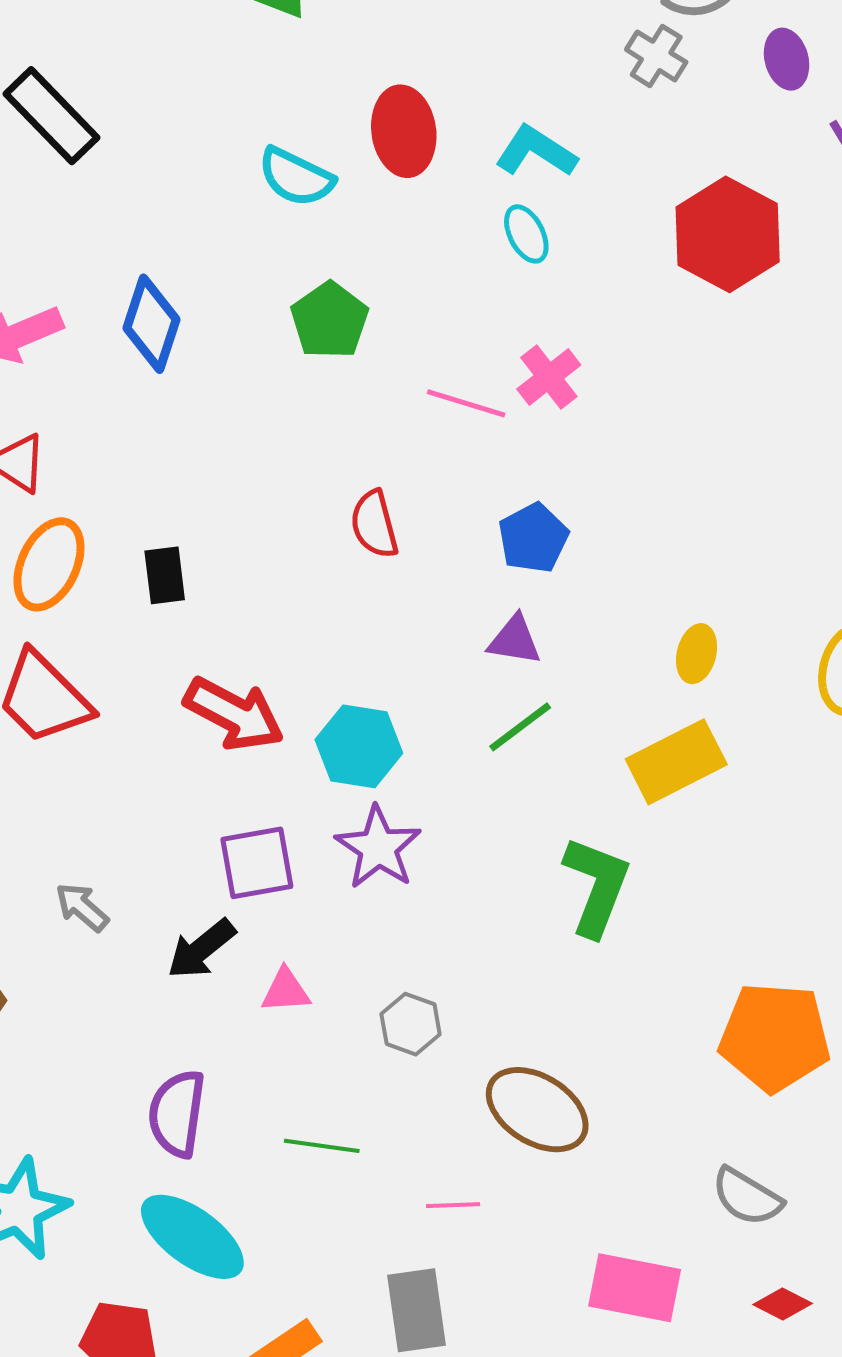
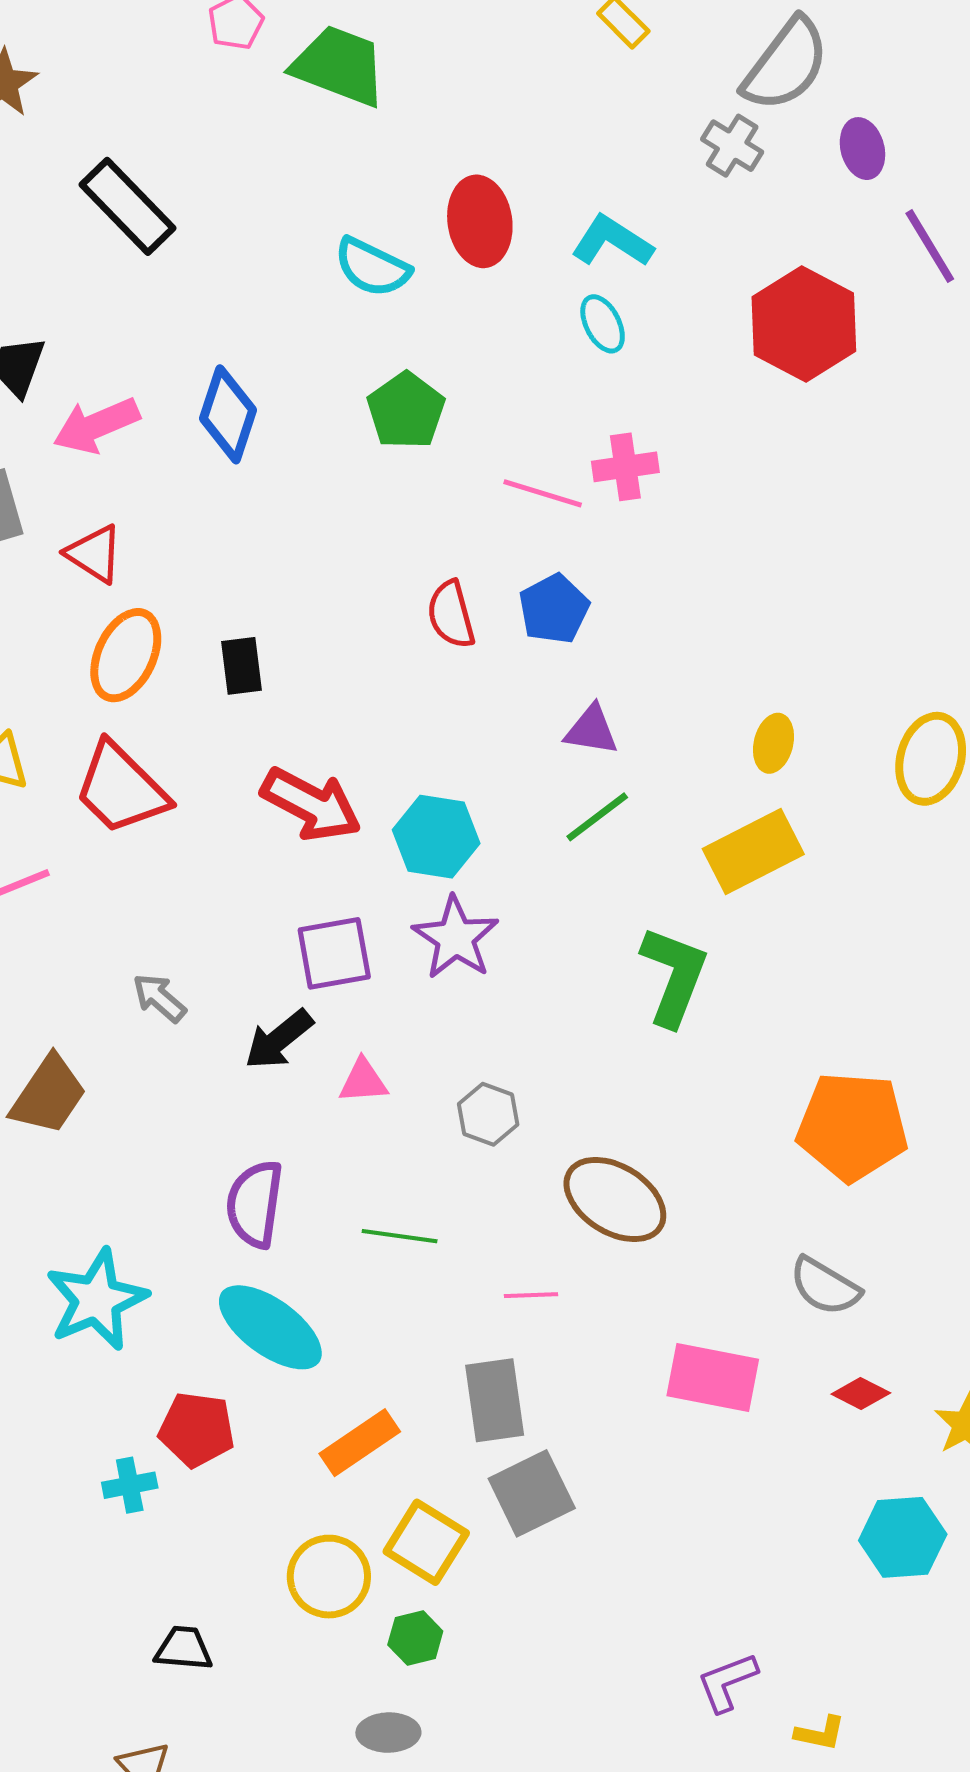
pink cross: (549, 377) -> (625, 467), turned 30
blue pentagon: (533, 538) -> (554, 609), moved

